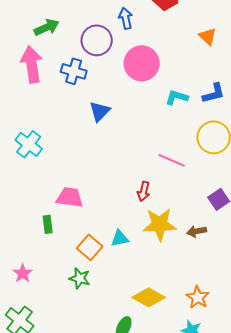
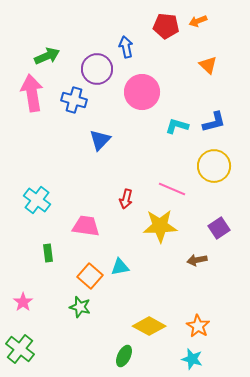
cyan cross: (29, 144) -> (37, 200), moved
red arrow: (144, 191) -> (126, 199), moved
pink trapezoid: (70, 197) -> (86, 226), moved
yellow star: (160, 224) -> (160, 226), moved

